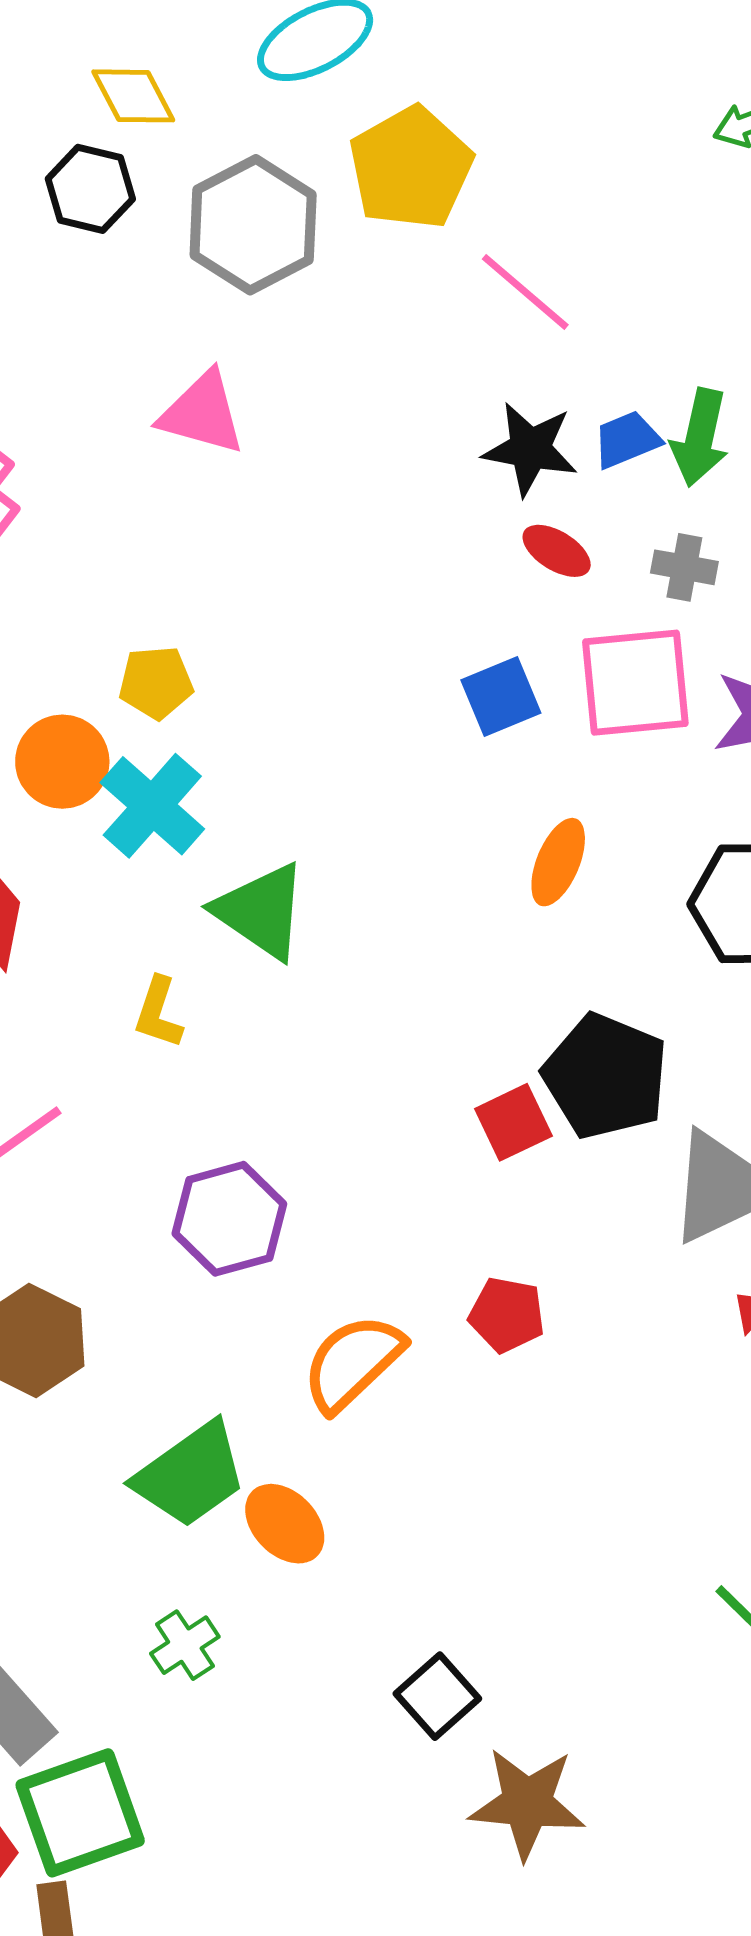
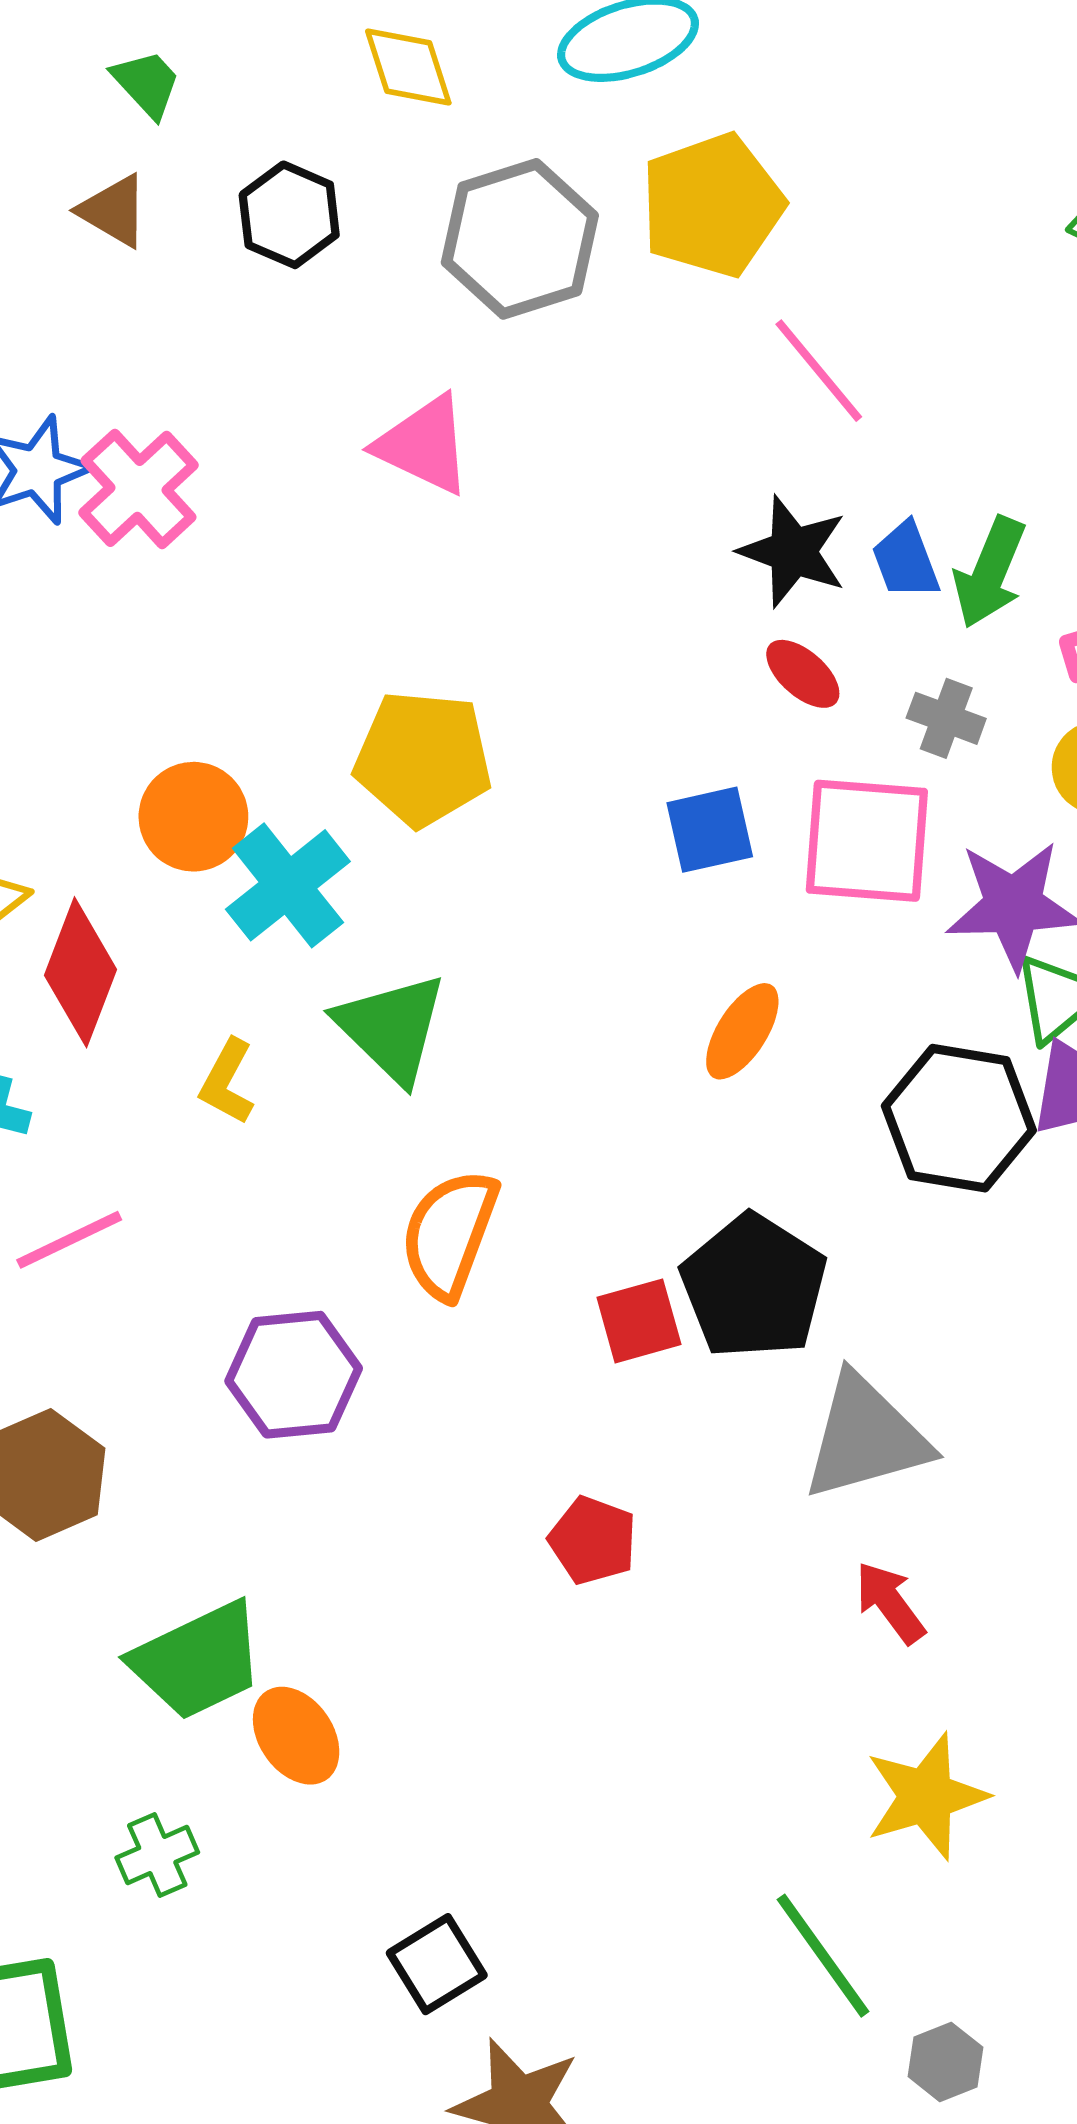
black hexagon: (90, 189) -> (289, 215), moved
blue trapezoid: (627, 440) -> (906, 560), turned -98
yellow pentagon: (156, 682) -> (423, 758), moved, size x1.6
yellow L-shape: (158, 1013) -> (227, 1082), moved
orange semicircle: (353, 1363) -> (449, 1234), moved, turned -36

